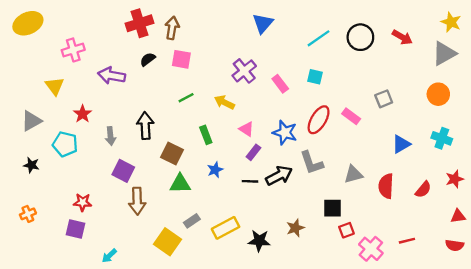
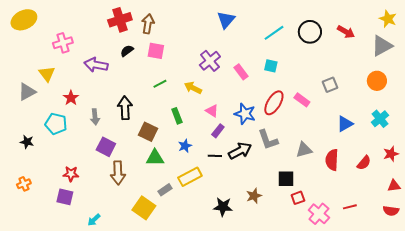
gray triangle: (31, 121) -> (27, 92), moved
cyan cross: (442, 138) -> (380, 119), turned 30
yellow rectangle: (226, 228) -> (190, 177), moved

